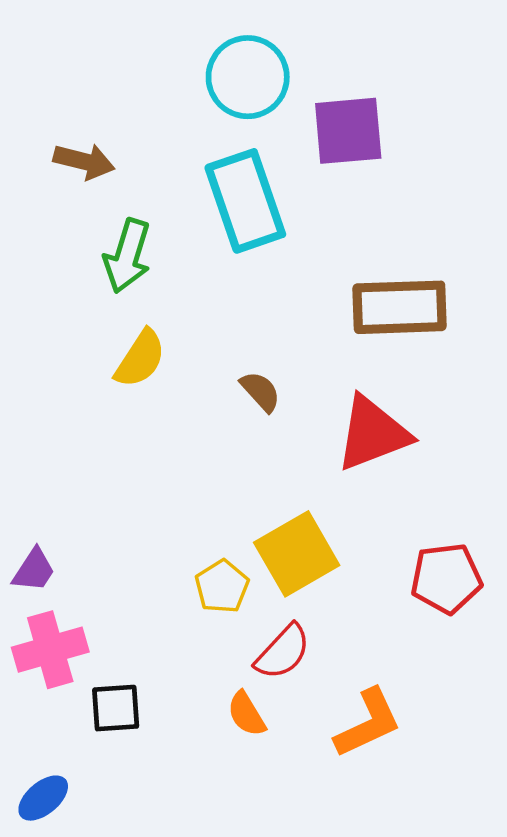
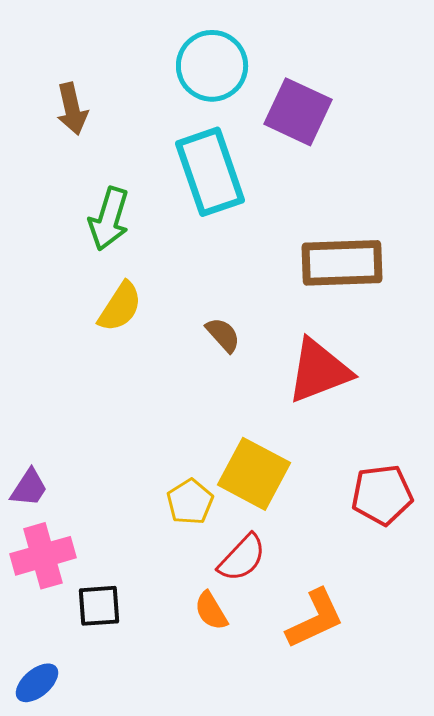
purple square: (348, 131) -> (298, 112), turned 30
brown arrow: (84, 161) -> (72, 109), moved, turned 63
yellow square: (297, 554) -> (254, 474), turned -32

